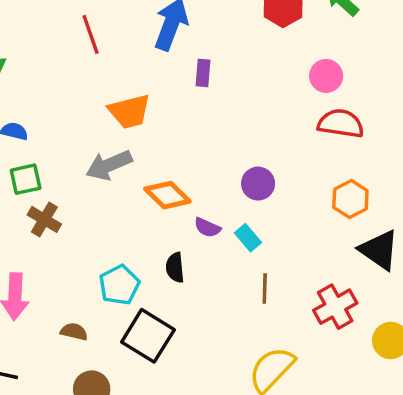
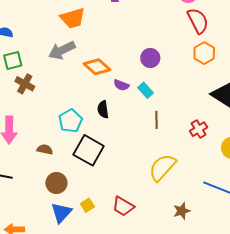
red semicircle: (341, 123) -> (198, 21), turned 56
orange hexagon: (350, 199) -> (204, 53), moved
red cross: (335, 307) -> (199, 129), size x0.7

